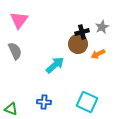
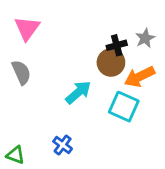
orange arrow: (98, 54) -> (139, 77), size x1.5
blue cross: (44, 102) -> (63, 145), turned 32
cyan square: (87, 102) -> (124, 107), moved

